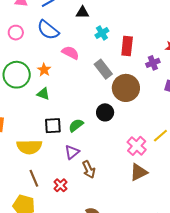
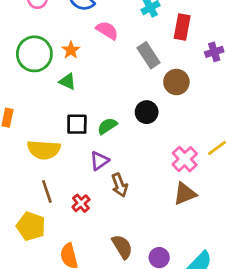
brown circle: (126, 88) -> (176, 82), size x0.7

